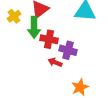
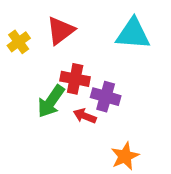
green arrow: (34, 27) -> (51, 101), moved, turned 35

